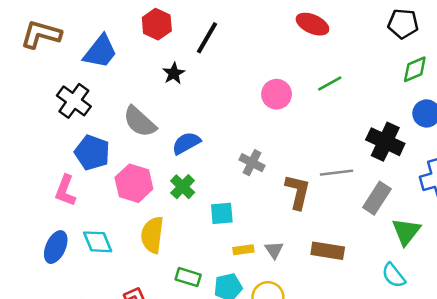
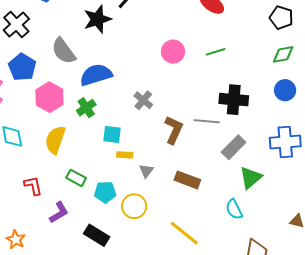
black star: (174, 73) -> (97, 19), size x1.6
black cross: (385, 142) -> (234, 100), moved, turned -32
blue semicircle: (186, 143) -> (96, 75), size x1.4
yellow rectangle: (243, 250) -> (125, 155), moved

